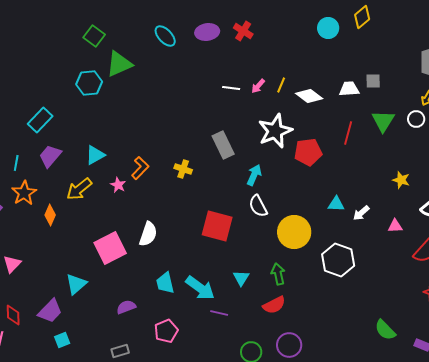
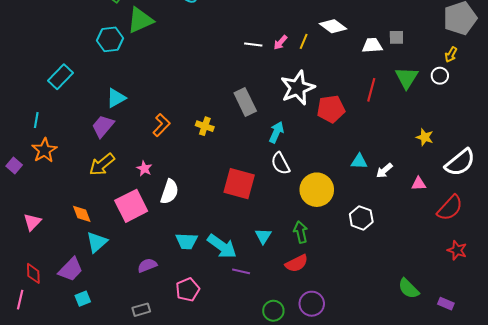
white diamond: (309, 96) -> (333, 26), moved
cyan triangle: (95, 155) -> (116, 98), moved
purple trapezoid: (50, 156) -> (103, 126), moved
pink star: (118, 185) -> (144, 169), moved
yellow arrow: (79, 189) -> (102, 164), moved
orange diamond: (50, 215) -> (82, 214), moved, turned -45
white hexagon: (338, 260) -> (361, 218), size x0.7
cyan trapezoid: (165, 283) -> (187, 241), turned -75

